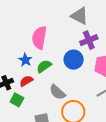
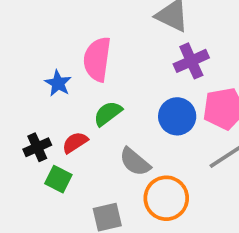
blue star: (25, 60) -> (58, 83), moved
blue circle: (74, 60) -> (177, 116), moved

